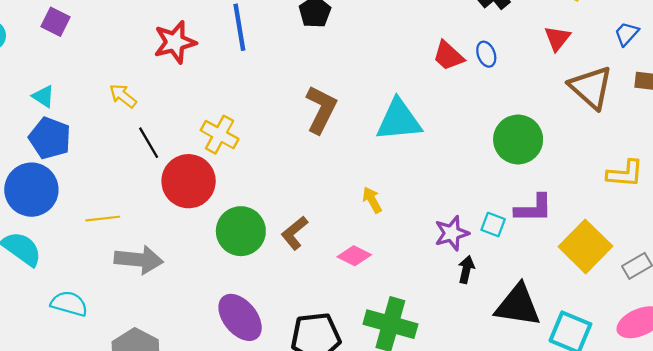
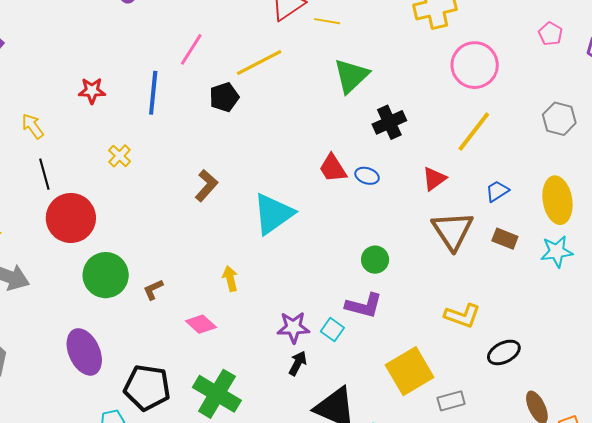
red star: (175, 42) -> (92, 91), size x0.7
blue ellipse: (486, 54) -> (367, 176), turned -65
brown L-shape: (321, 109) -> (206, 186), size x0.7
cyan triangle: (399, 120) -> (273, 214), turned -45
yellow cross: (220, 135) -> (120, 156), moved, size x0.7
green circle: (518, 139) -> (375, 260), size x0.6
purple L-shape: (534, 208) -> (364, 306), moved
brown L-shape: (295, 233) -> (153, 289), size x0.7

